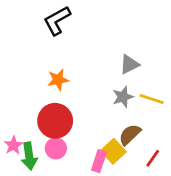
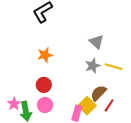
gray triangle: (129, 64) -> (96, 42), turned -49
red circle: (55, 121) -> (44, 85), size x0.6
red line: (153, 158) -> (109, 105), moved

